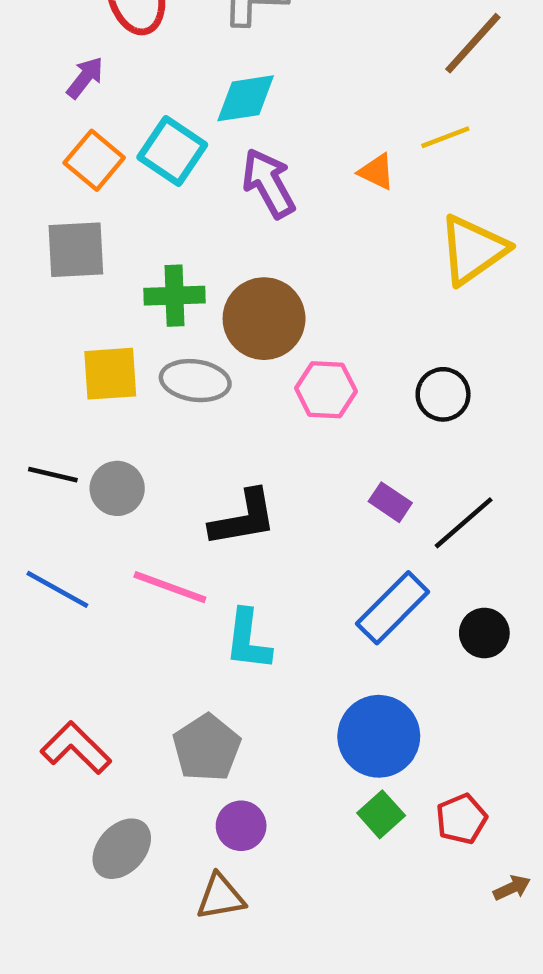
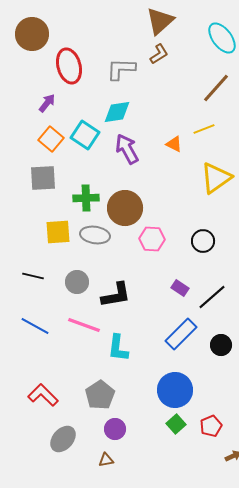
gray circle: (117, 488) -> (77, 282), moved
brown triangle: (220, 897) -> (106, 460), size x0.7

